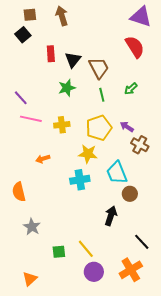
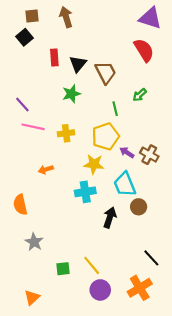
green line: (102, 95) -> (115, 109), moved
purple arrow: (127, 127) -> (127, 152), moved
black arrow: (111, 216) -> (110, 217), moved

